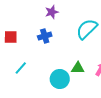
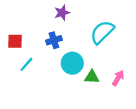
cyan line: (21, 68) -> (26, 64), moved
cyan circle: (60, 79) -> (72, 63), moved

